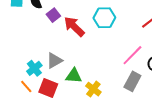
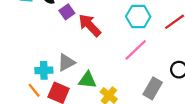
cyan hexagon: (104, 18) -> (138, 16), moved
pink line: (132, 55) -> (136, 50), moved
cyan cross: (34, 68) -> (44, 70), turned 35

